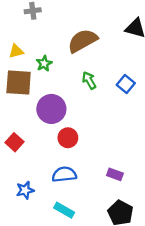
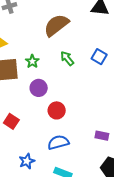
green star: (44, 63) -> (32, 61), moved
purple circle: (51, 109) -> (39, 88), size x0.7

